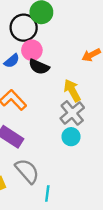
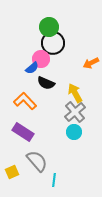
black circle: (24, 28) -> (53, 43), moved
blue semicircle: (12, 61) -> (32, 68), moved
black semicircle: (39, 67) -> (46, 83), moved

